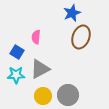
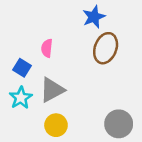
cyan star: (16, 75) -> (21, 98), turned -30
gray circle: (68, 95) -> (119, 124), moved

